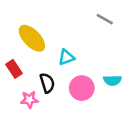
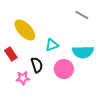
cyan semicircle: (112, 80) -> (83, 52), moved, size x1.5

